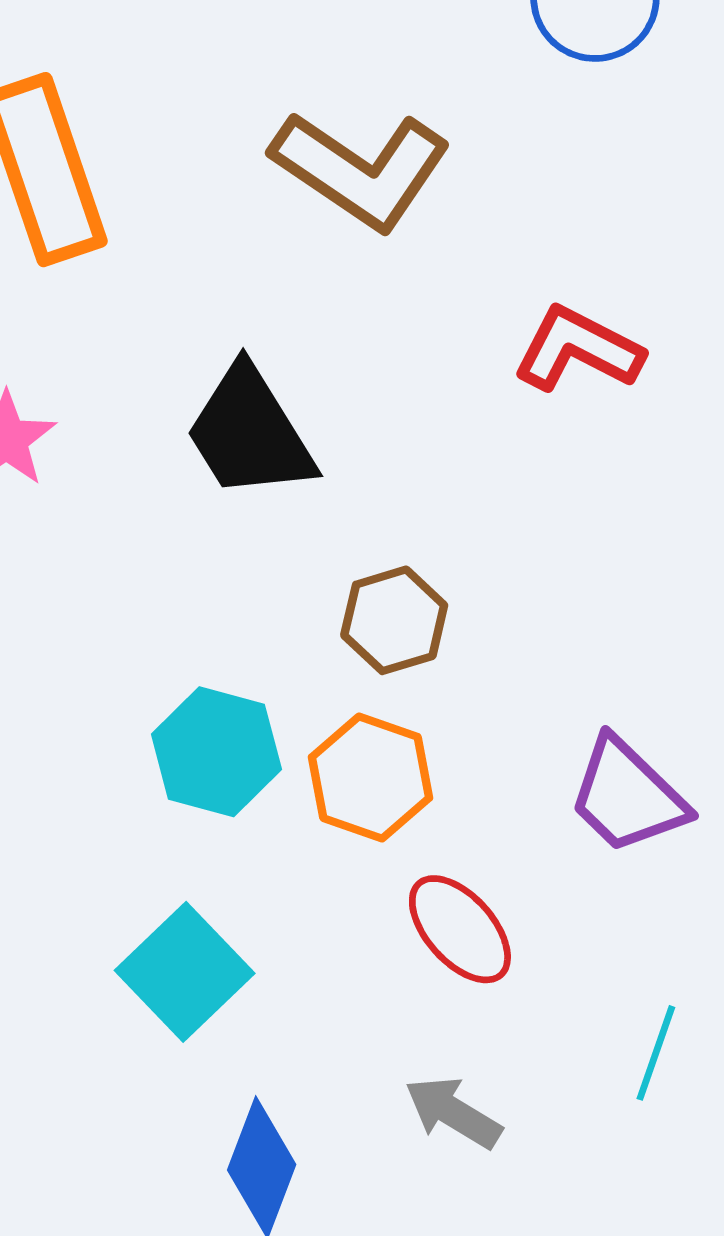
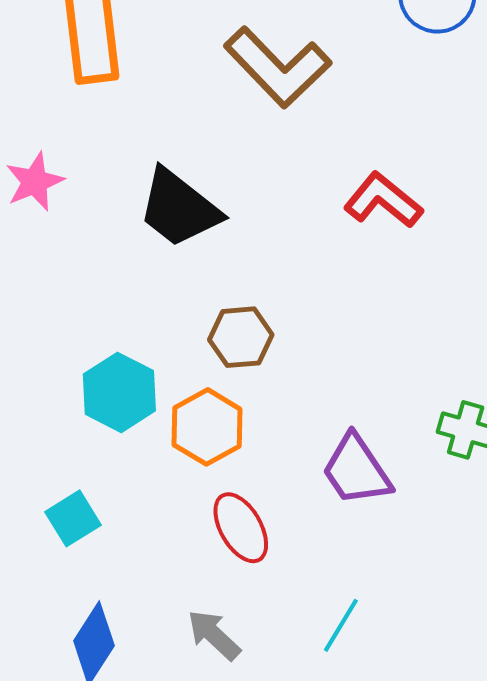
black trapezoid: (250, 433) -> (179, 208), turned -32
cyan square: (185, 972) -> (73, 518), size x0.7

